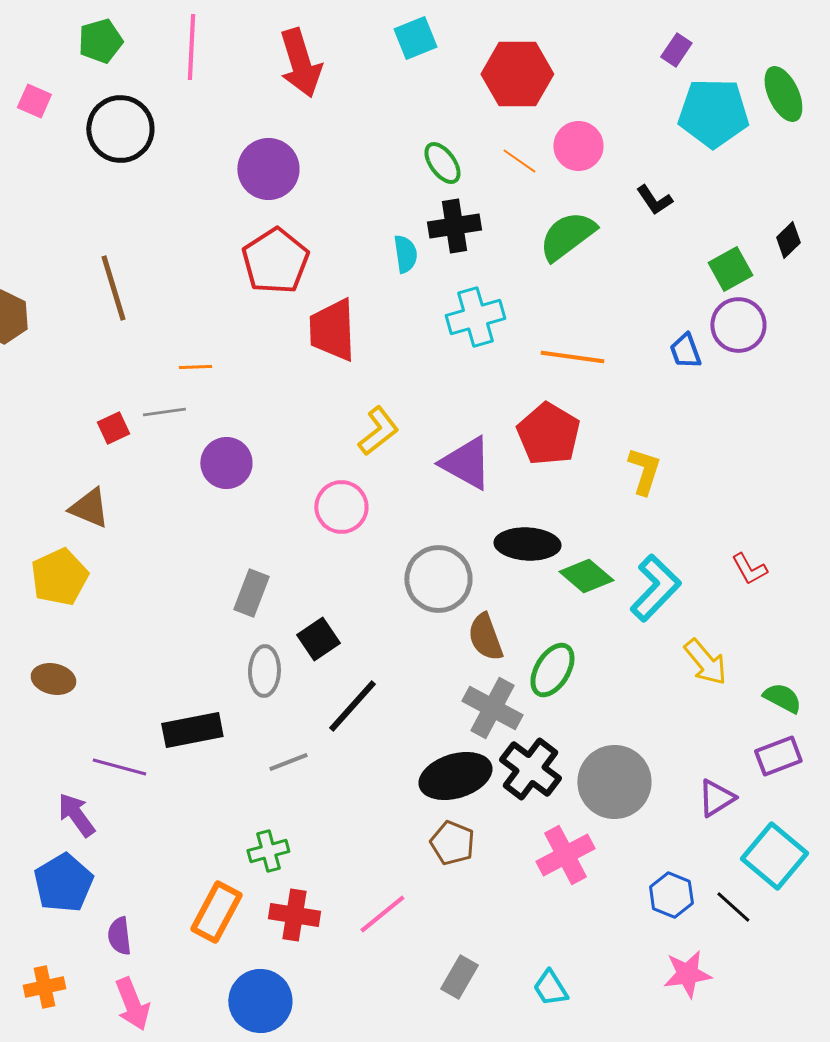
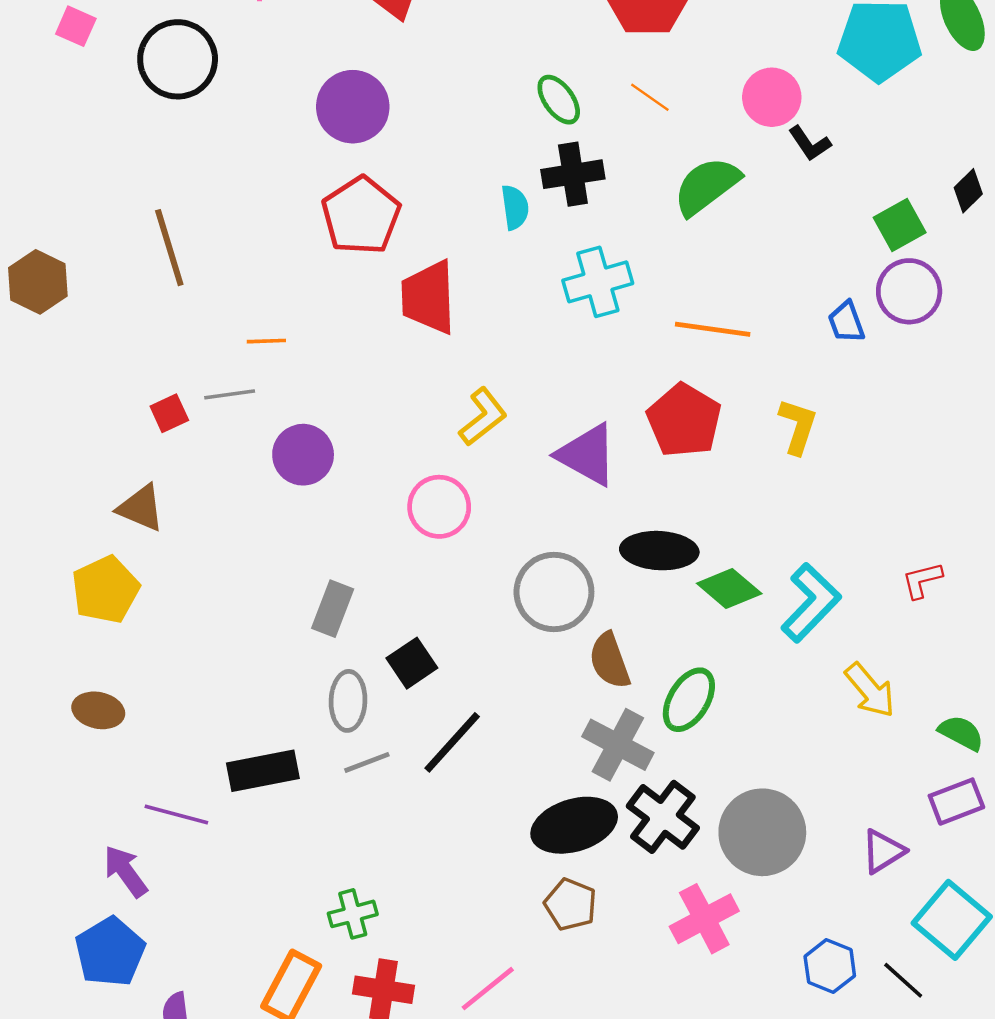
pink circle: (578, 146) -> (772, 97), moved
yellow L-shape: (644, 471) -> (798, 426), moved
red L-shape: (749, 569) -> (922, 580), turned 105
gray line: (288, 762) -> (367, 762), moved

